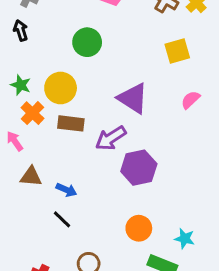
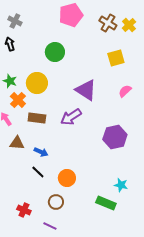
brown rectangle: (71, 123) -> (37, 118), moved
purple hexagon: (139, 168) -> (115, 137), moved
orange circle: (139, 228) -> (67, 178), moved

